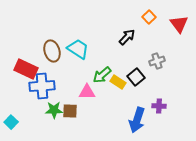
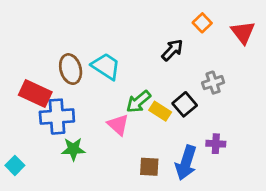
pink triangle: (87, 92) -> (118, 125), turned 42
brown square: (70, 111) -> (149, 167), moved

